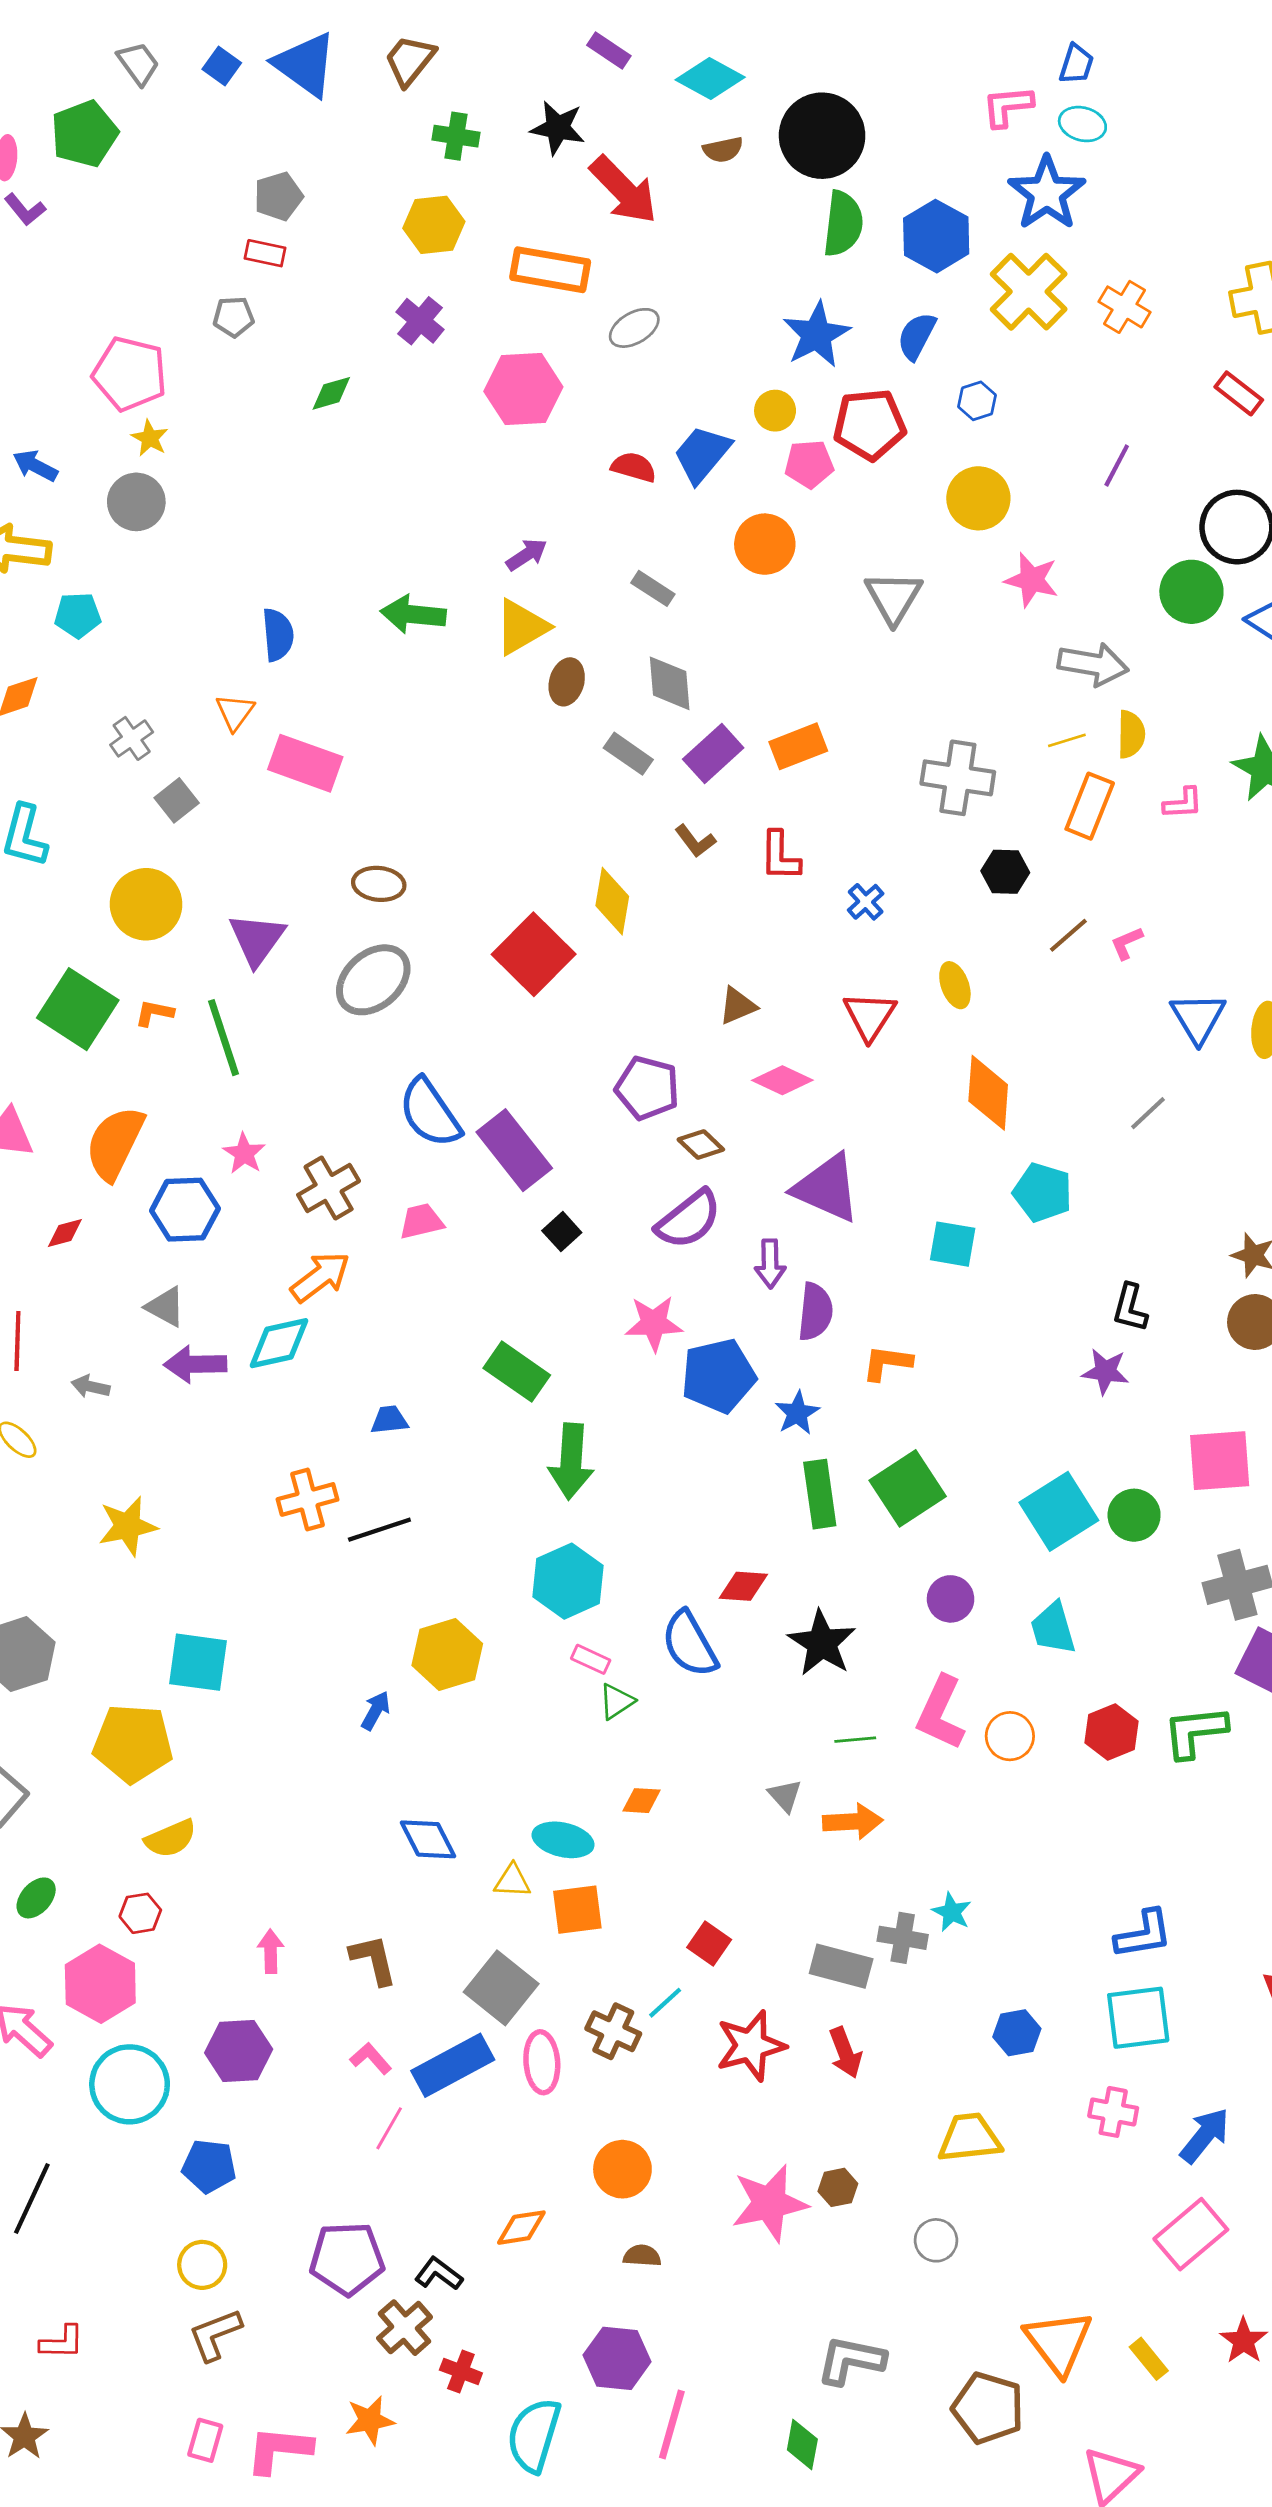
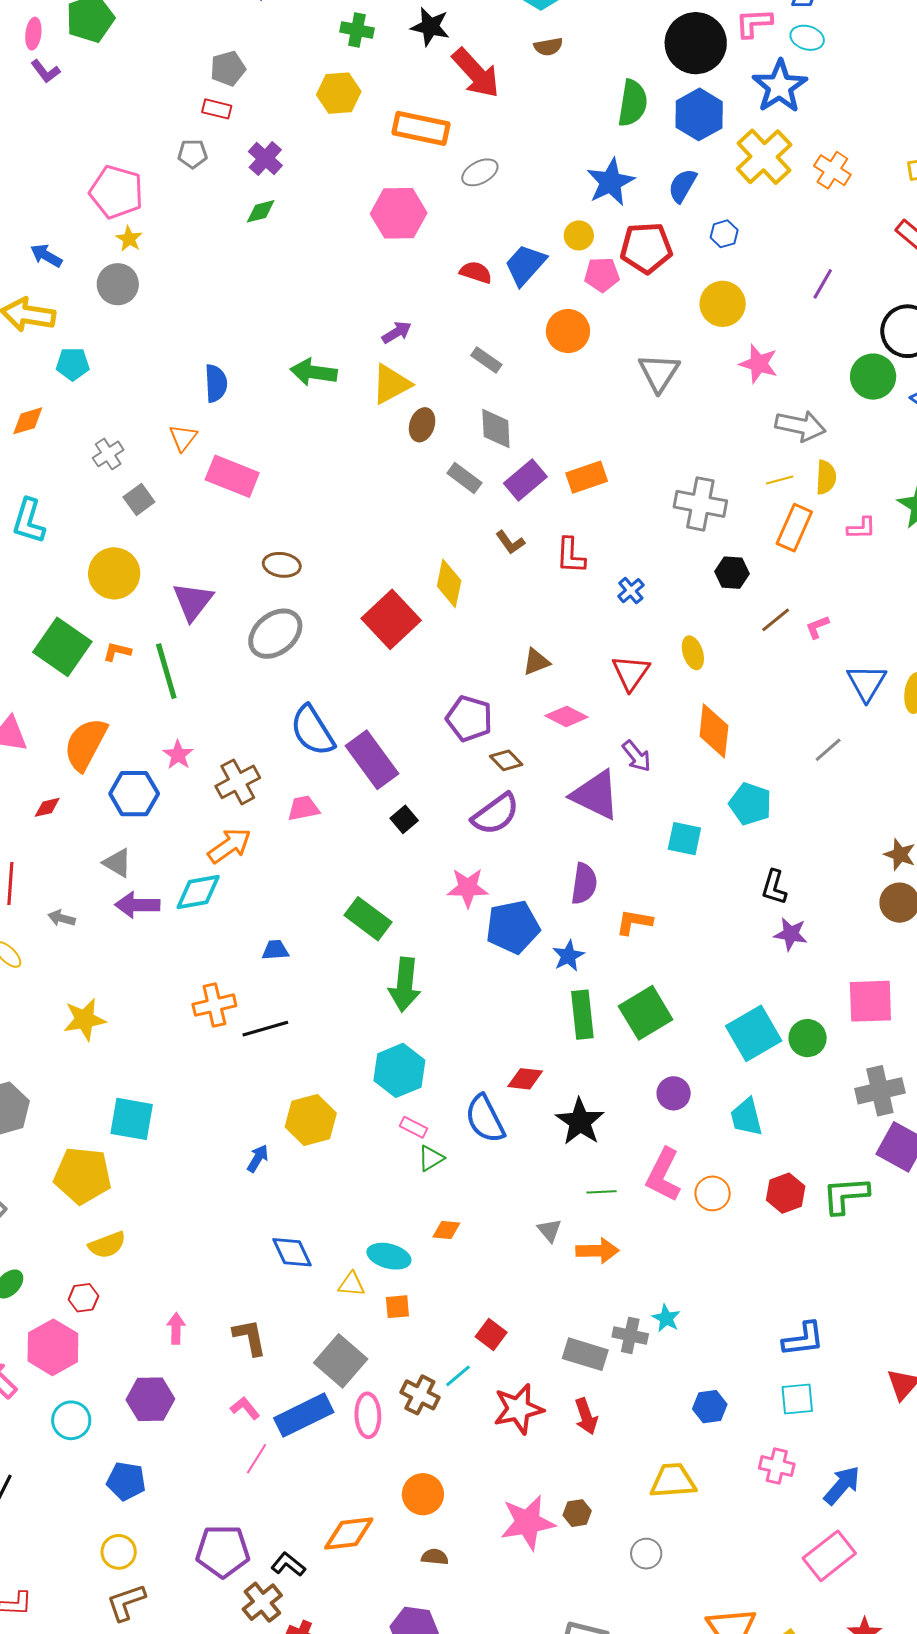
black circle: (822, 136) -> (696, 43), moved
purple cross: (420, 321) -> (265, 159), moved
purple arrow: (770, 1264) -> (637, 756), moved, turned -40
black L-shape: (1130, 1308) -> (774, 887), moved
orange square: (577, 1910) -> (397, 1307), size x0.7
cyan square: (1138, 2018) -> (797, 1399), size x0.7
cyan circle: (130, 2084) -> (71, 1420), size x0.7
orange diamond: (521, 2228) -> (349, 1533), size x1.4

